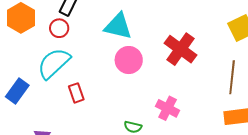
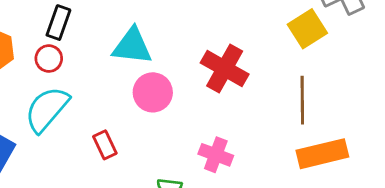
red rectangle: (76, 93) -> (105, 145), moved

